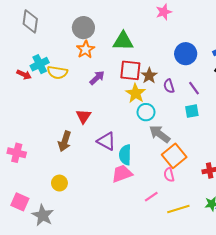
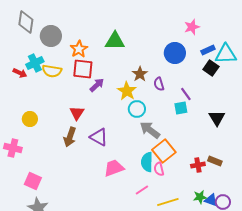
pink star: (164, 12) -> (192, 27), moved
gray circle: (83, 28) -> (51, 36), moved
red square: (130, 70) -> (83, 69), moved
purple arrow: (97, 78) -> (97, 85), moved
purple line: (194, 88) -> (186, 94), moved
brown arrow: (65, 141) -> (70, 137), moved
cyan semicircle: (125, 155) -> (147, 162), moved
yellow circle: (59, 183) -> (30, 119), moved
pink square: (20, 202) -> (33, 181), moved

